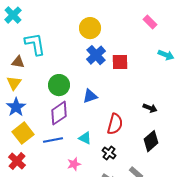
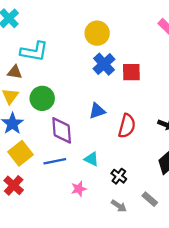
cyan L-shape: (35, 44) -> (34, 51), turned 110
green circle: (59, 85) -> (42, 98), moved
purple diamond: (59, 113) -> (62, 130), turned -60
red semicircle: (115, 124) -> (127, 126), moved

